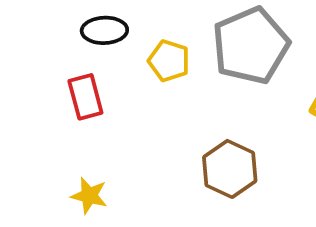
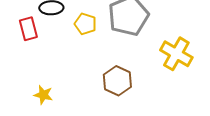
red rectangle: (85, 97) -> (28, 29), moved

